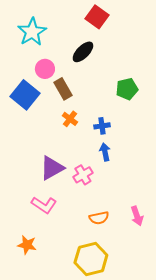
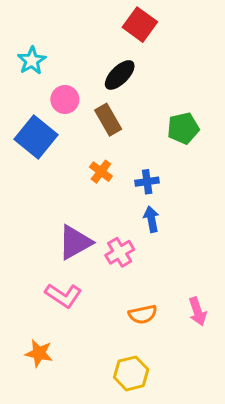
cyan star: (32, 32) -> (32, 61), moved, size x0.7
brown rectangle: (63, 89) -> (108, 120), moved
yellow hexagon: (91, 259) -> (131, 373), size x0.7

